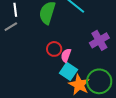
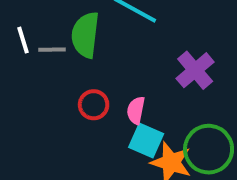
gray line: (11, 27) -> (52, 50), moved, turned 40
red circle: (54, 49) -> (94, 105), moved

